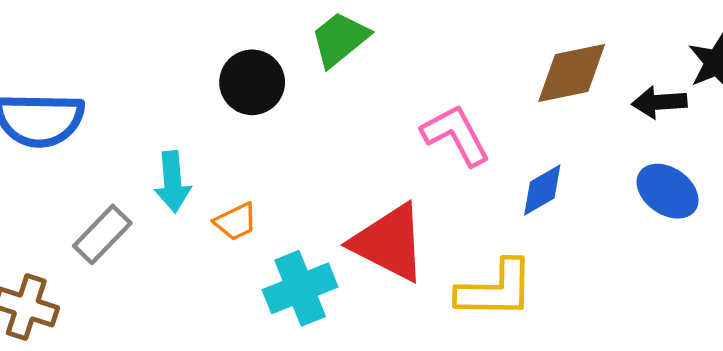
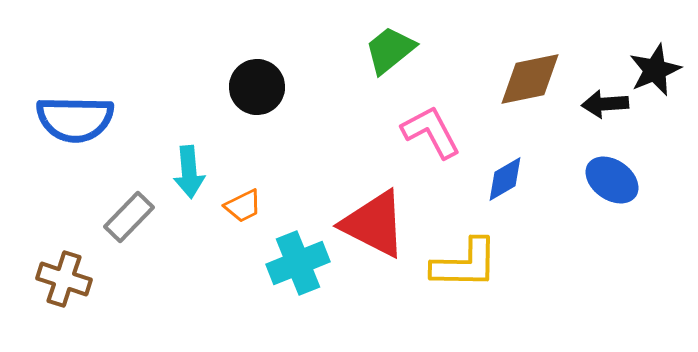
green trapezoid: (340, 39) -> (390, 50), moved

